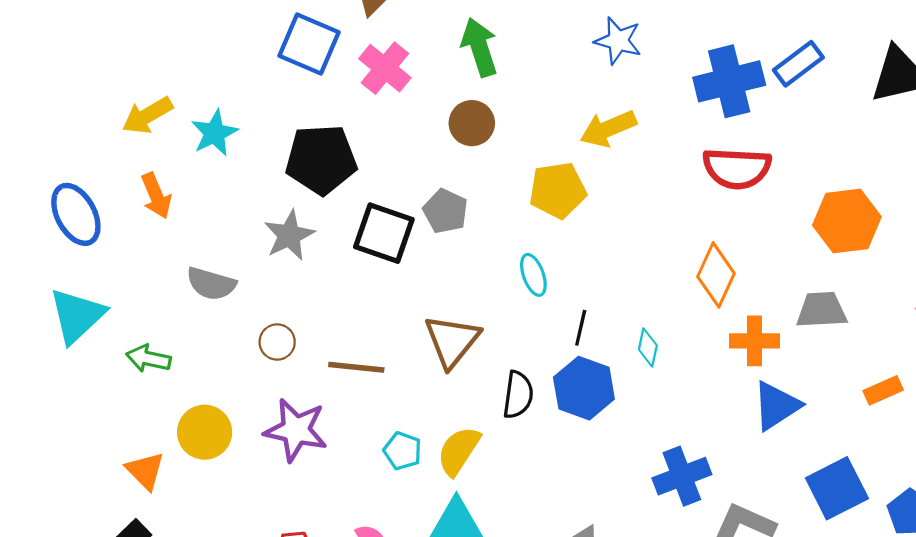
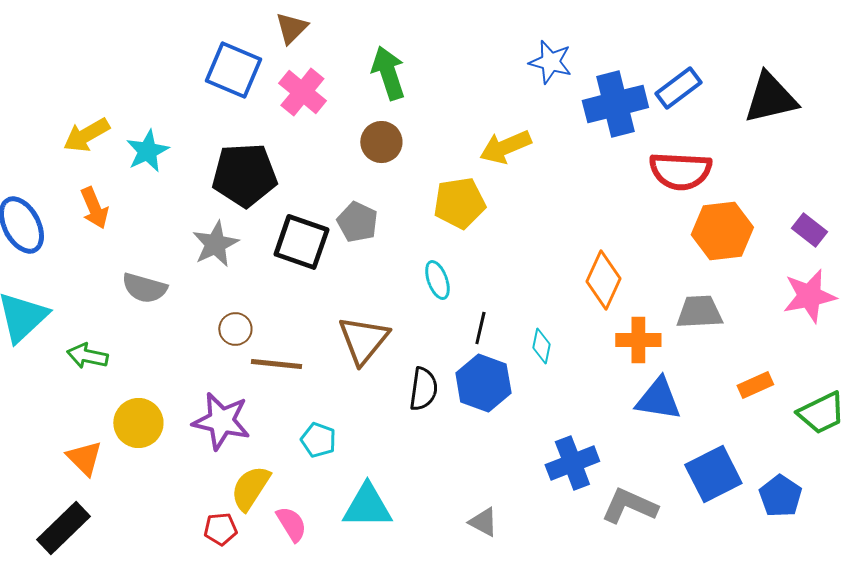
blue star: (618, 41) -> (550, 62), moved
red semicircle: (737, 168) -> (680, 171), moved
brown circle: (277, 342) -> (235, 329), moved
blue triangle: (776, 406) -> (658, 399), turned 42
yellow semicircle: (459, 451) -> (250, 488), moved

